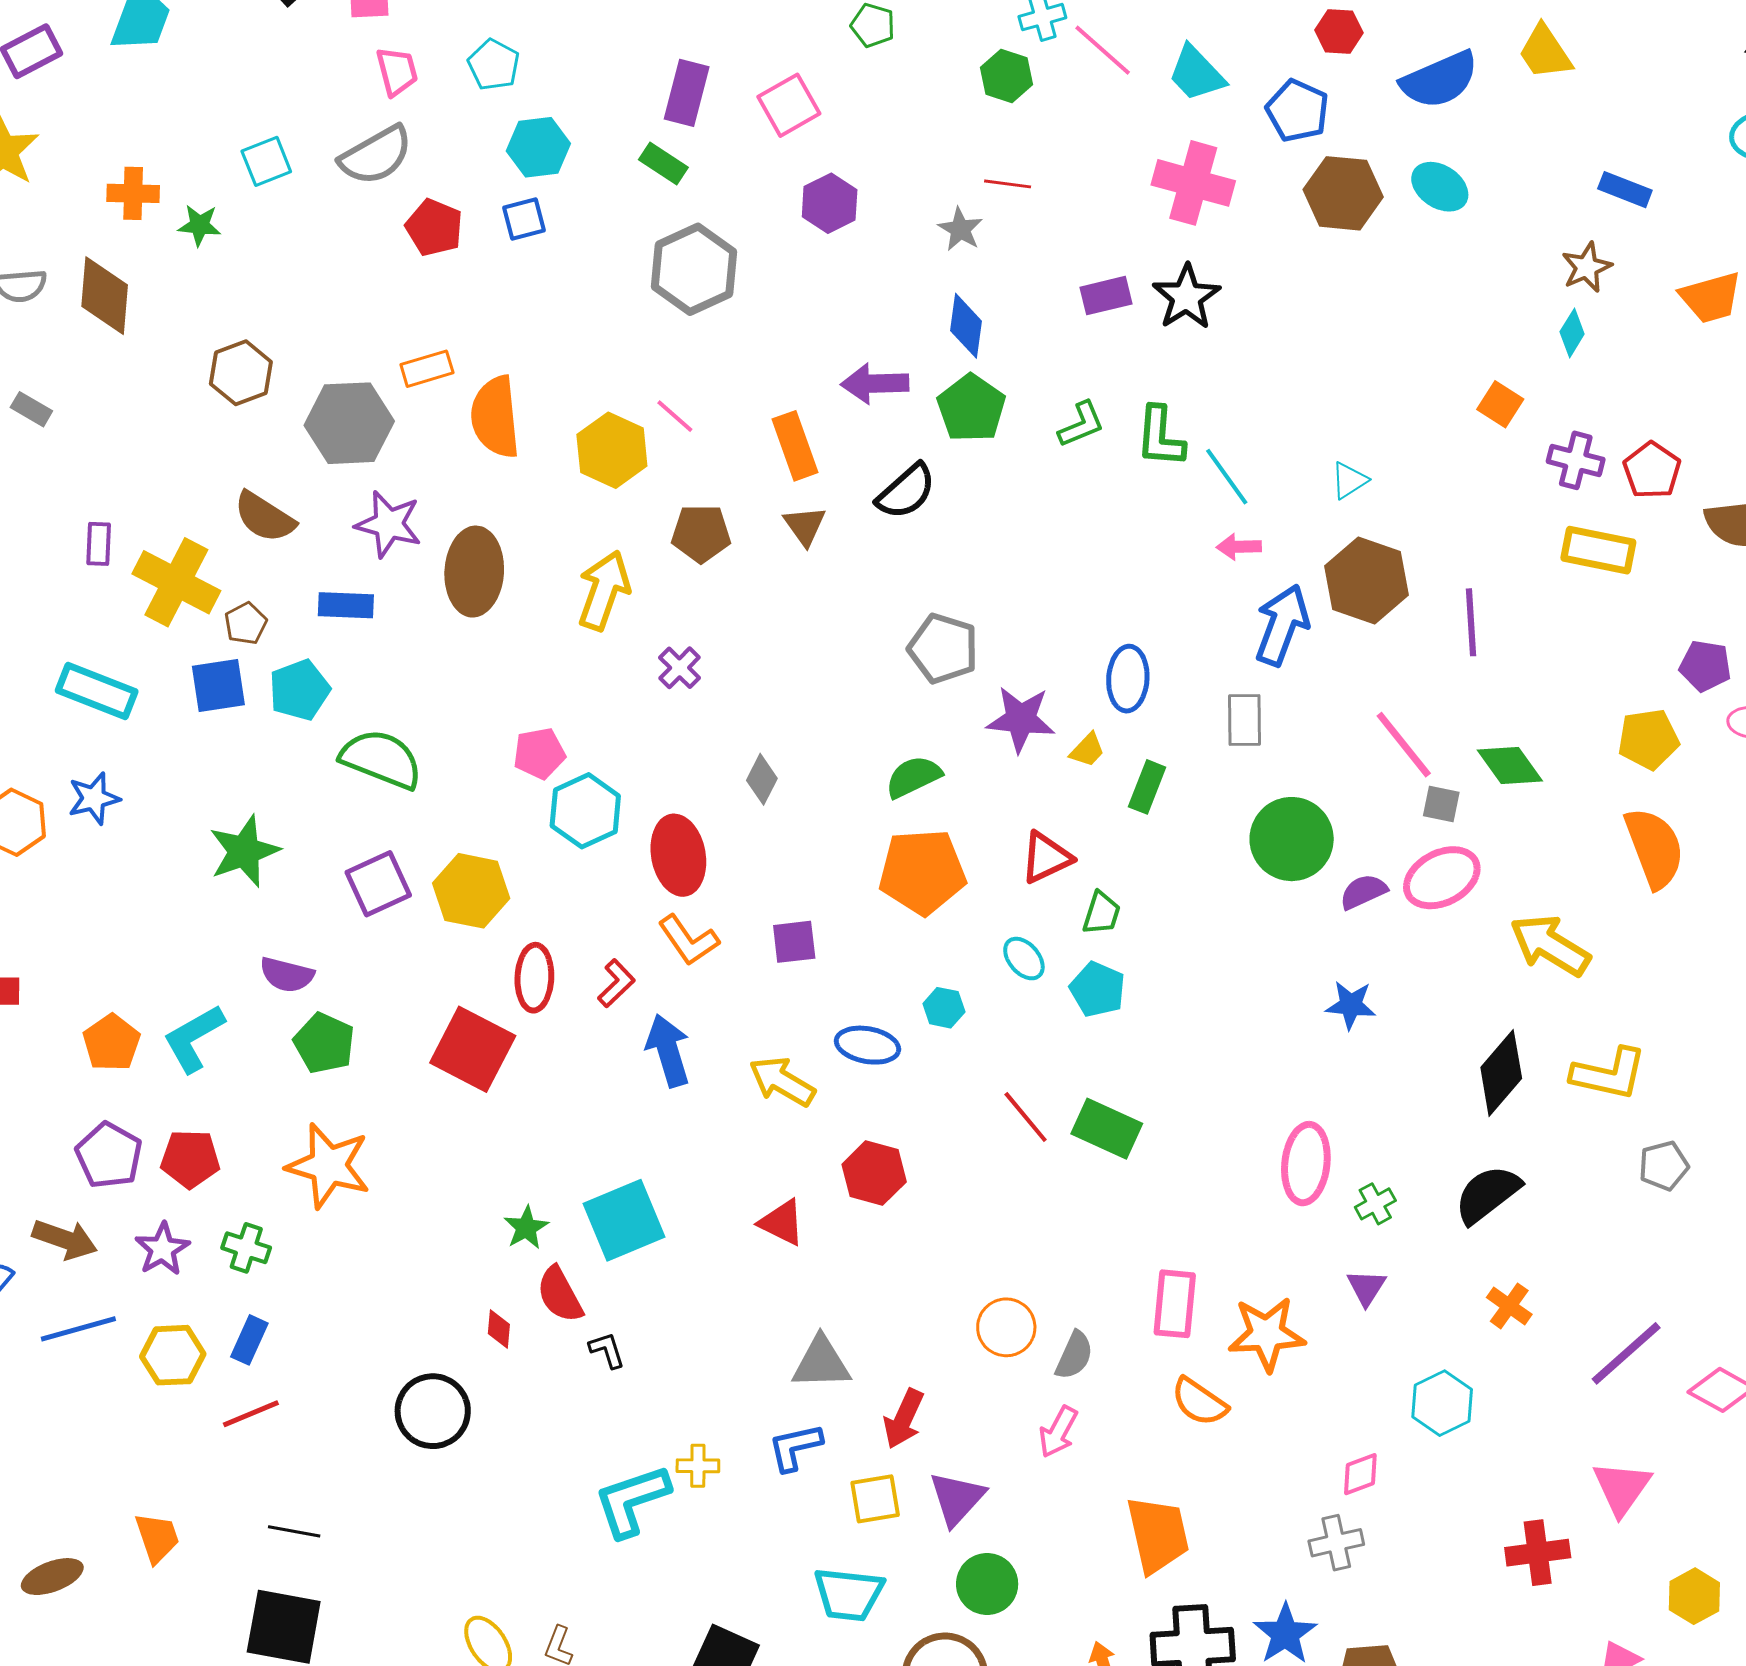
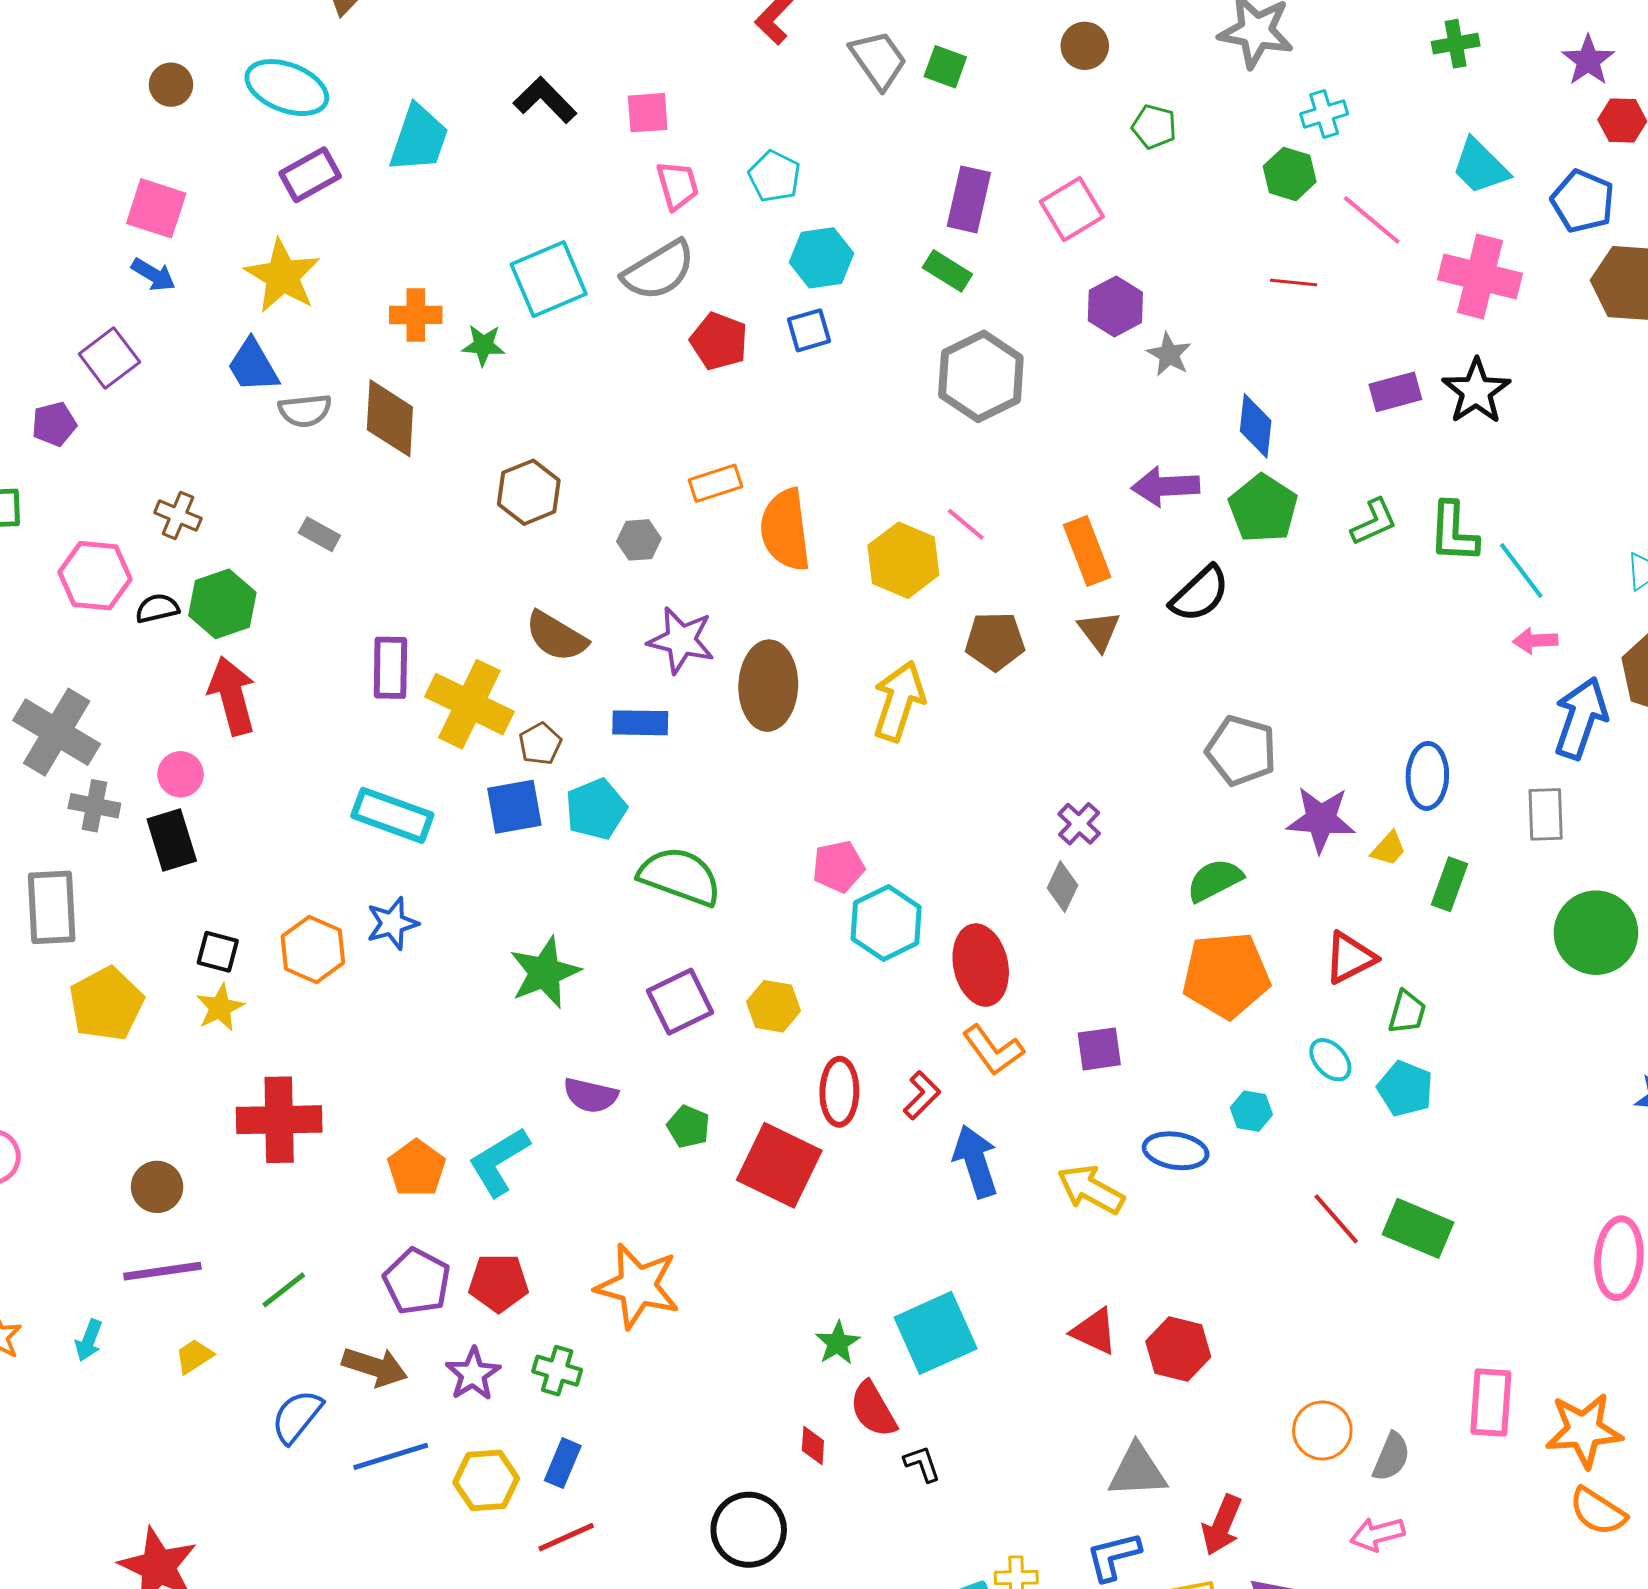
pink line: (1103, 50) -> (1372, 220), moved
cyan square: (266, 161) -> (549, 279), size x1.5
gray star: (960, 229) -> (1169, 354), moved
gray hexagon: (349, 423) -> (639, 540), size x0.5
purple rectangle: (99, 544) -> (390, 668), size x1.4
purple cross: (680, 668) -> (1079, 824), moved
yellow hexagon: (471, 891) -> (773, 1006), size x0.7
green pentagon: (324, 1043) -> (688, 1127), moved, size x0.7
red hexagon: (874, 1173) -> (1178, 1349), moved
orange semicircle: (1199, 1402) -> (1598, 1511), moved
pink arrow: (1058, 1432) -> (1377, 1534), turned 48

